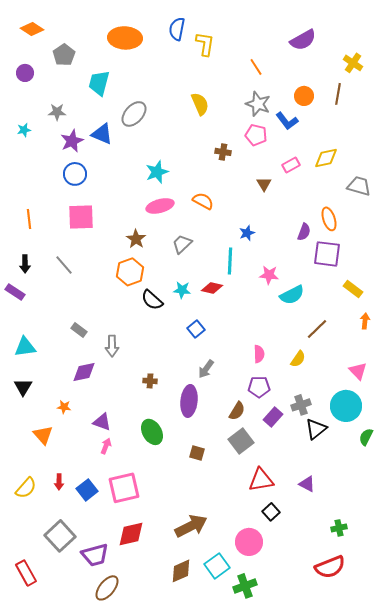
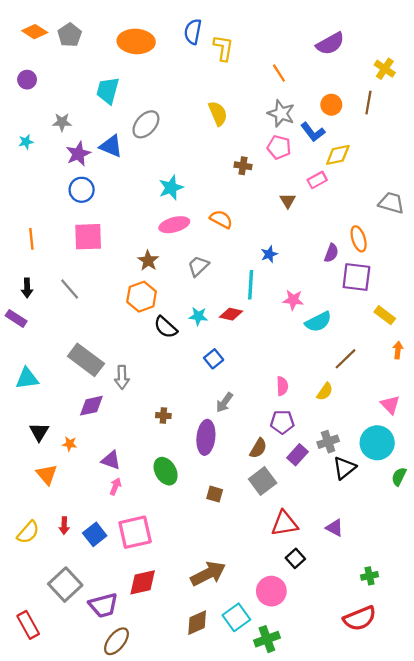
gray pentagon: (64, 55) -> (70, 35), moved
yellow diamond: (326, 158) -> (338, 155), moved
gray rectangle: (79, 330) -> (86, 360), size x2.0
black triangle: (23, 387) -> (39, 432), moved

